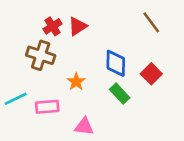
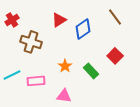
red cross: (52, 26) -> (12, 20), moved
blue diamond: (116, 63) -> (83, 29), moved, turned 55
orange star: (76, 82) -> (65, 66), moved

